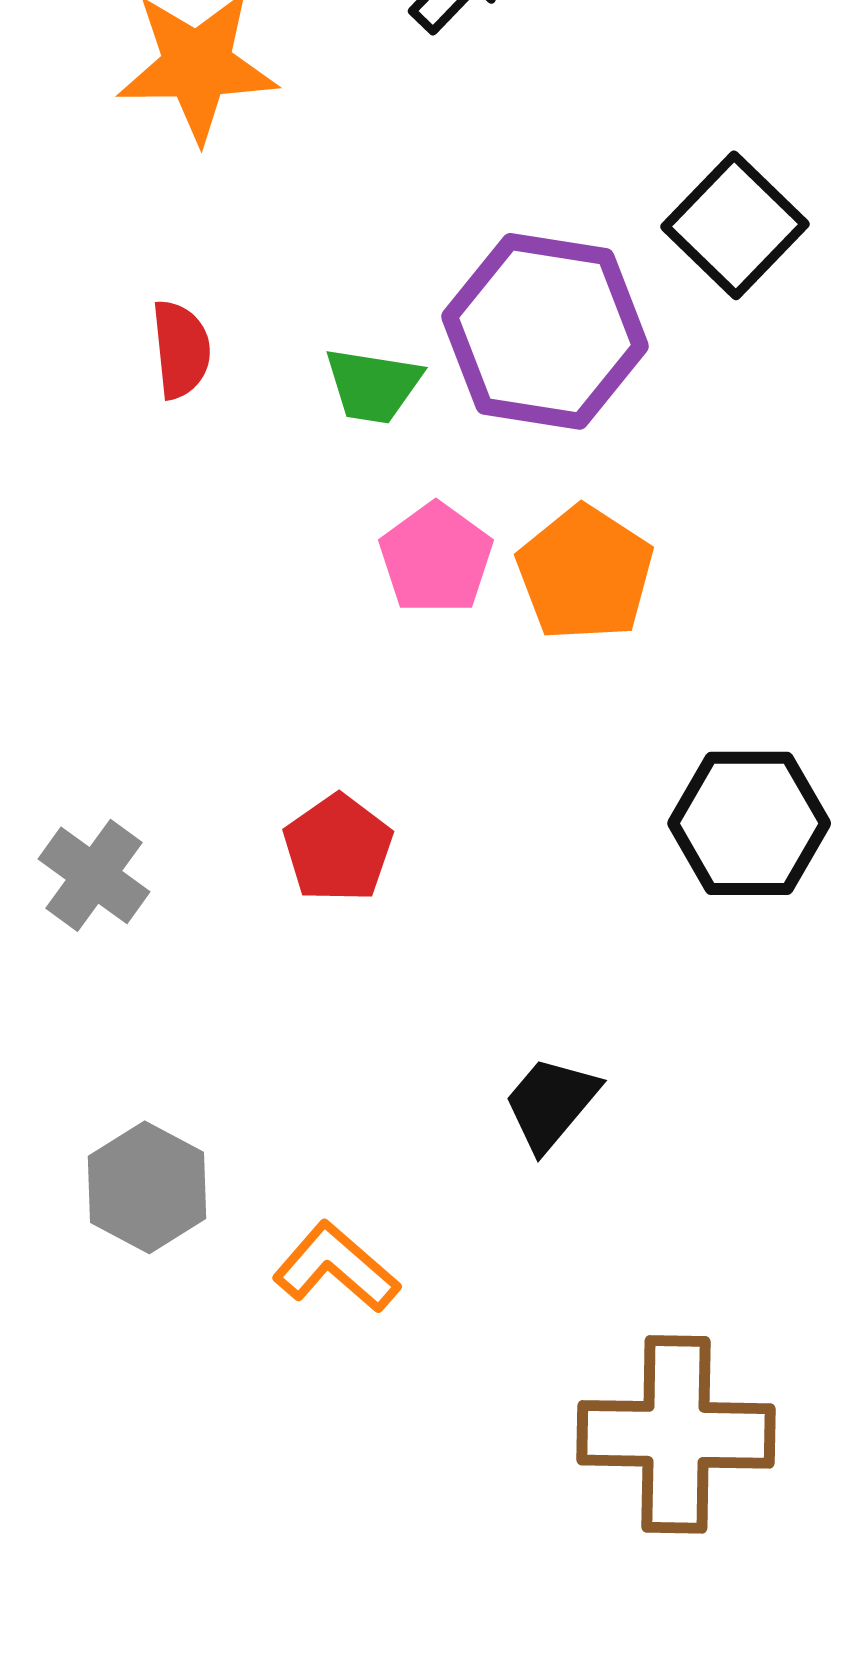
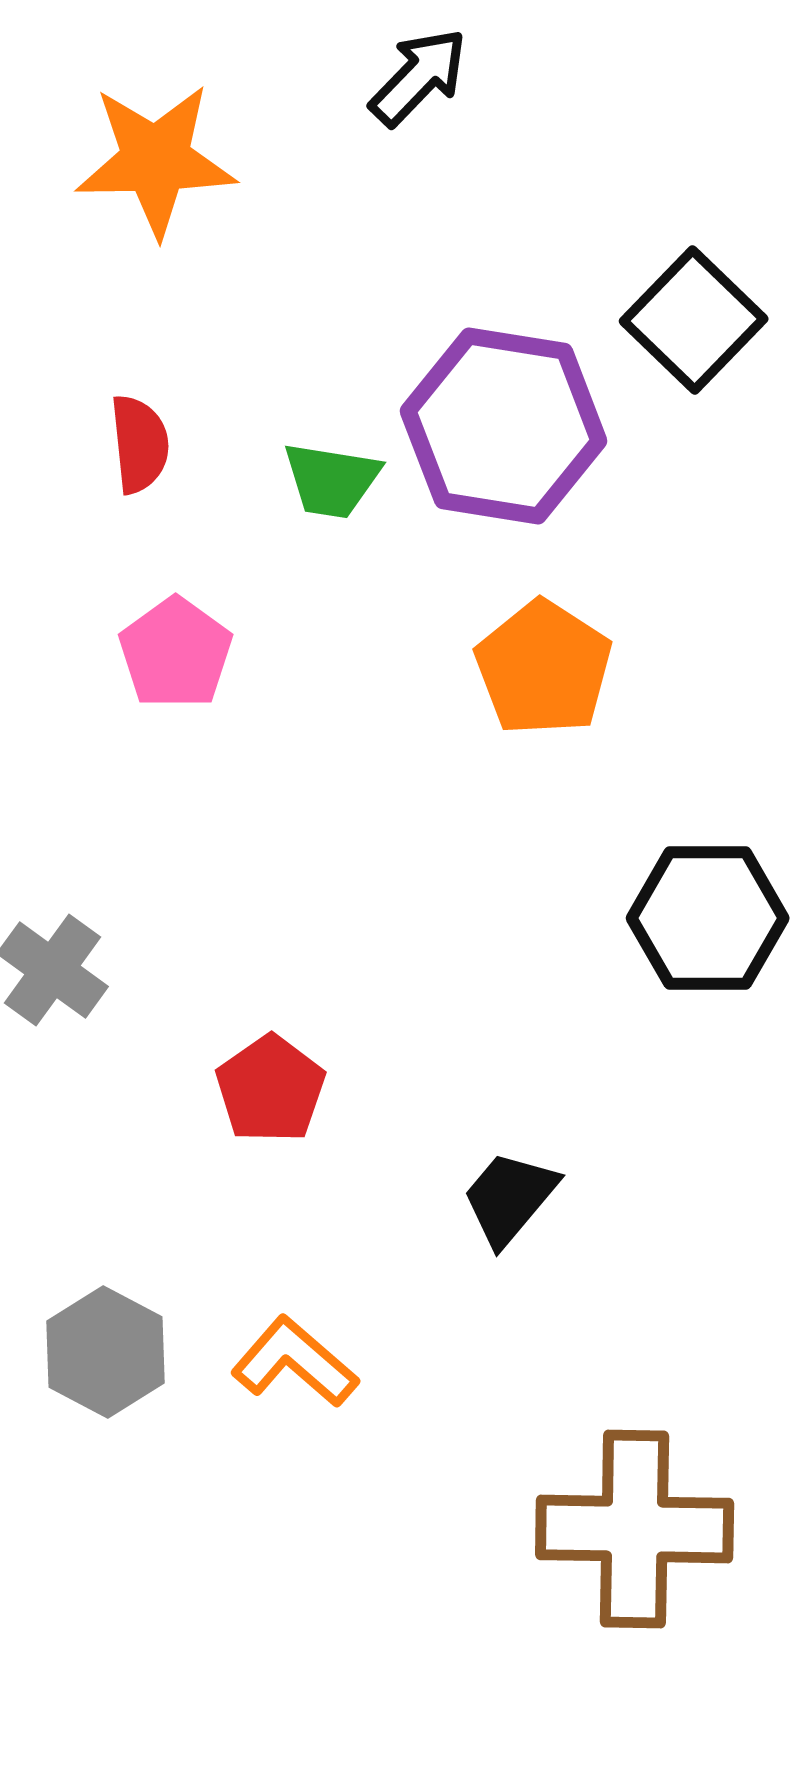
pink pentagon: (436, 558) -> (176, 653), moved
red pentagon: (338, 848) -> (271, 1089), moved
gray hexagon: (147, 1187) -> (106, 1352), moved

